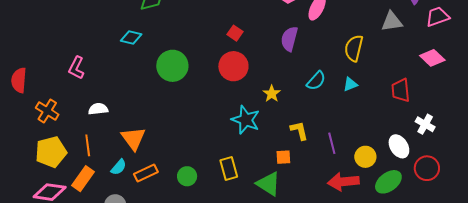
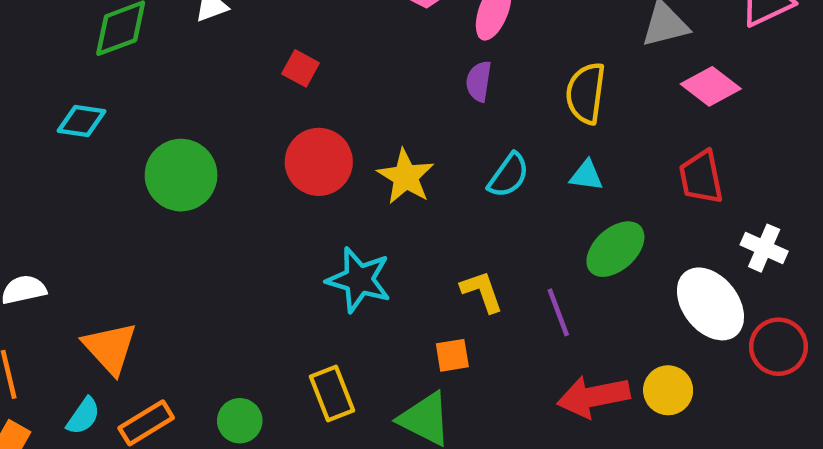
red square: (235, 33) -> (301, 68), moved
purple semicircle: (289, 39) -> (479, 81), moved, size x0.7
pink diamond: (432, 58) -> (711, 86), moved
cyan triangle: (350, 84) -> (586, 175), turned 35
yellow star: (272, 94) -> (406, 177), moved, size x1.4
white ellipse: (399, 146) -> (710, 304), size x1.4
yellow circle: (365, 157) -> (668, 390), moved
green ellipse: (388, 182) -> (615, 249), moved

